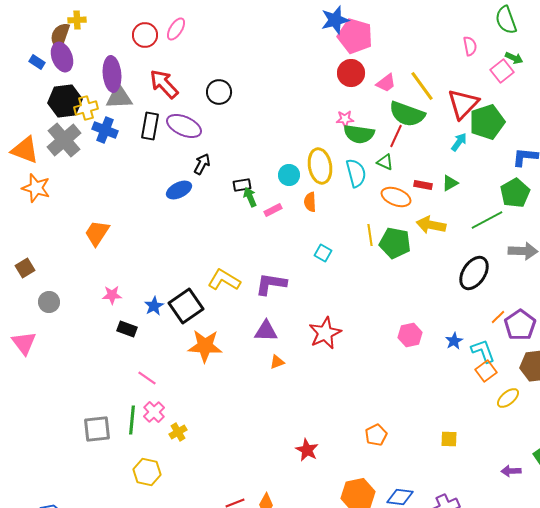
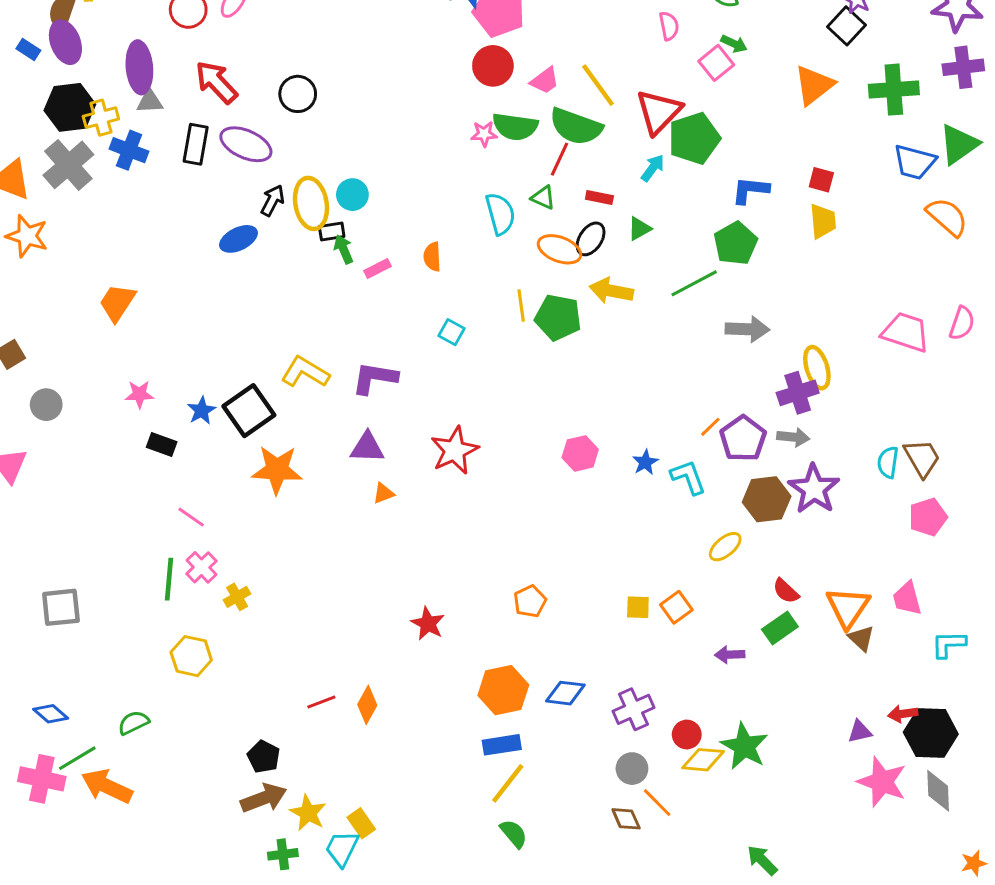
gray triangle: (119, 97) -> (150, 101), size x0.7
green semicircle: (359, 134) -> (515, 127), moved
yellow ellipse: (320, 166) -> (311, 203), moved
cyan circle: (289, 175) -> (352, 195), moved
red rectangle: (423, 185) -> (599, 198), moved
black ellipse: (474, 273) -> (591, 239), moved, size x0.7
orange square: (486, 371) -> (676, 607), moved
gray square: (97, 429) -> (61, 607), moved

